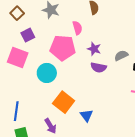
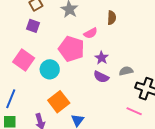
pink semicircle: (77, 28) -> (91, 33), turned 64
purple square: (28, 35) -> (33, 26), moved, turned 32
pink square: (18, 58) -> (24, 60), moved

